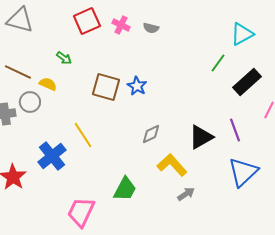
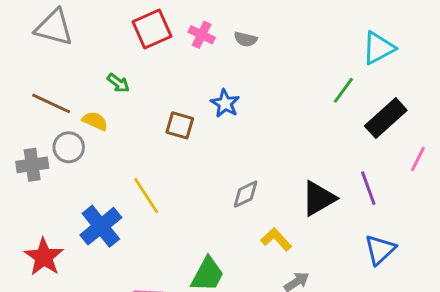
blue star: (137, 86) -> (225, 103), moved
brown square: (106, 87) -> (180, 125), size x0.7
yellow L-shape: (172, 165) -> (276, 239), size x0.7
blue triangle: (243, 172) -> (380, 250), size x0.7

